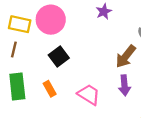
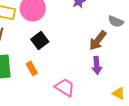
pink trapezoid: (89, 95) -> (65, 87), moved

